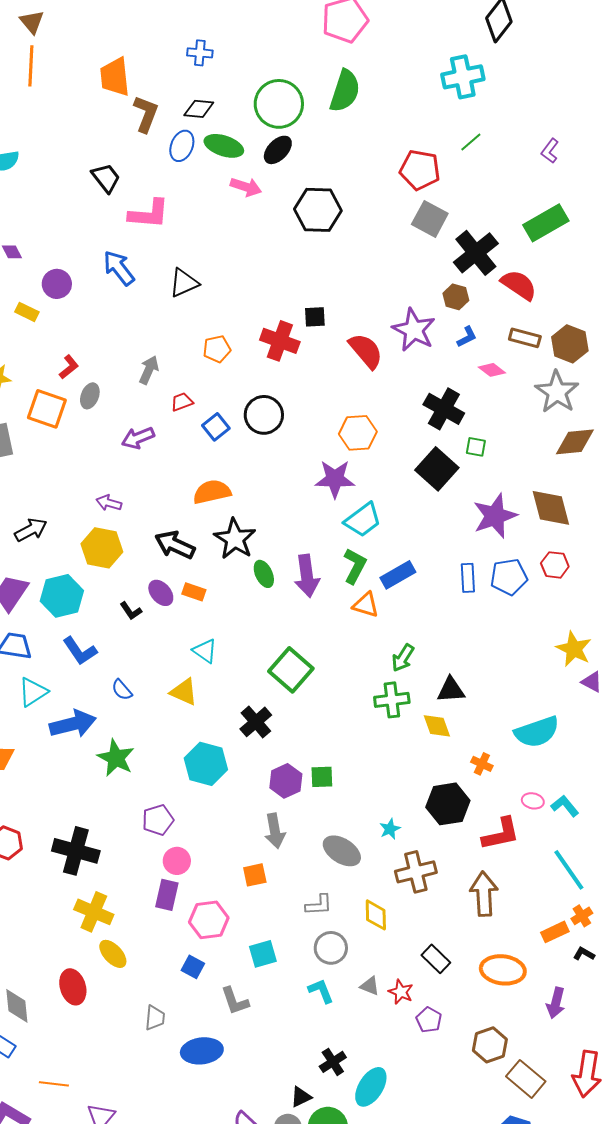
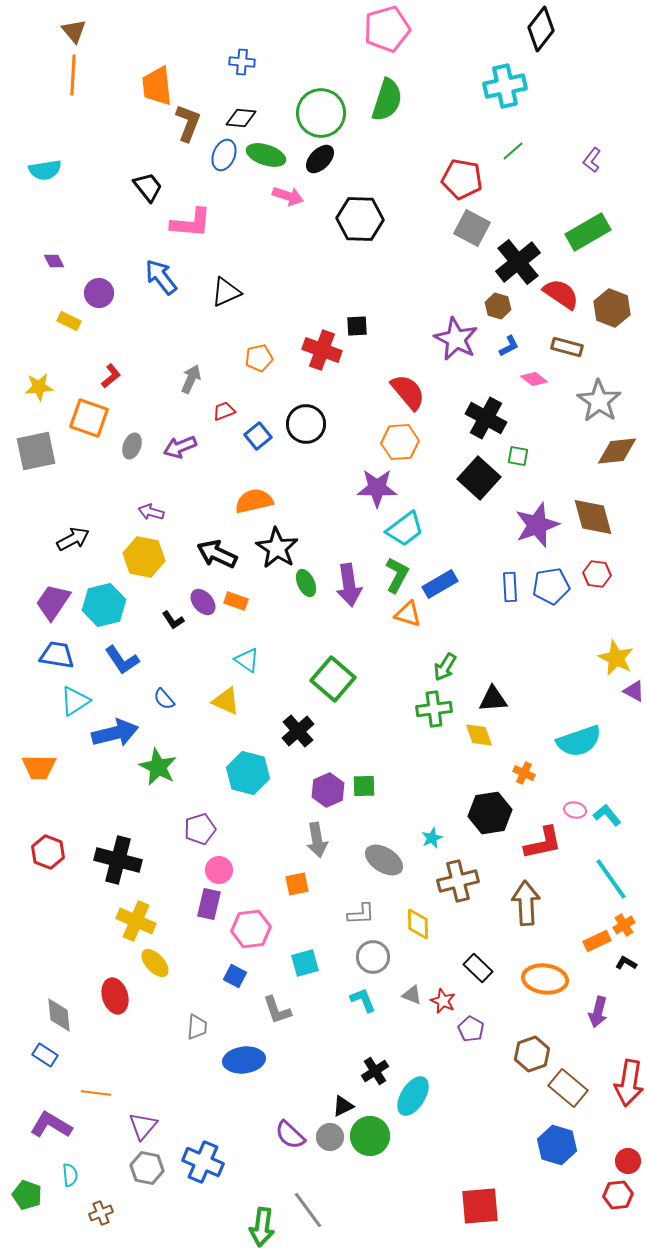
brown hexagon: (570, 344) -> (612, 308), moved
red semicircle: (366, 351) -> (408, 392), moved
gray ellipse: (90, 396) -> (132, 446), moved

